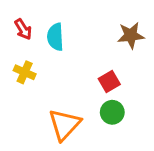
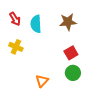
brown star: (131, 35) -> (68, 22), moved
orange triangle: (65, 125) -> (42, 81), size x0.6

